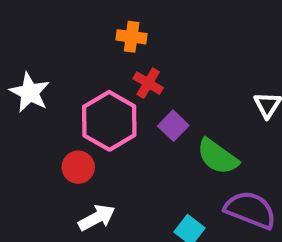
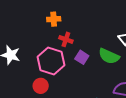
green semicircle: (218, 157) -> (109, 56), moved

